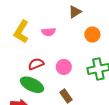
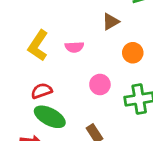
red semicircle: (36, 64) -> (42, 91), moved
pink circle: (64, 67) -> (100, 84), moved

